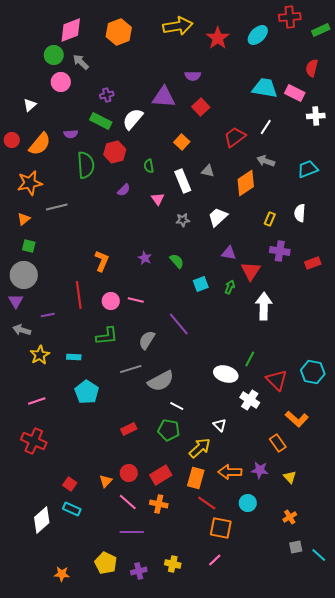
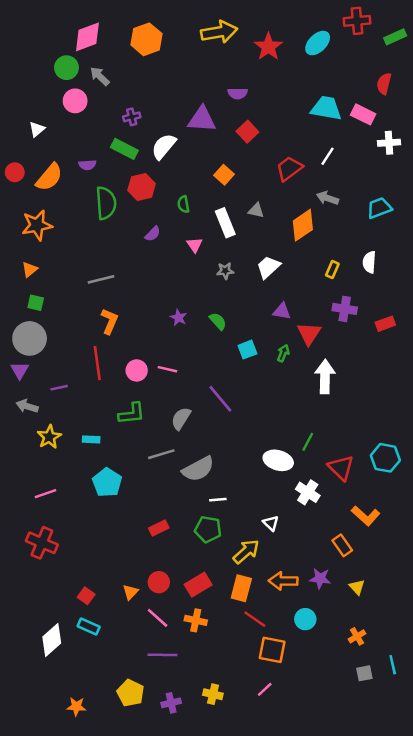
gray line: (57, 207) -> (101, 279), moved
orange L-shape: (102, 261) -> (110, 321), moved
white line: (177, 406) -> (218, 500), turned -32
cyan line: (319, 555) -> (393, 665), moved, turned 35

